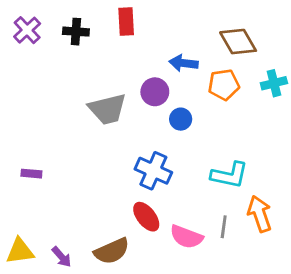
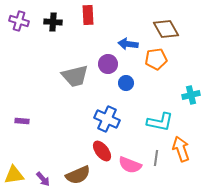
purple cross: (27, 30) -> (19, 21), turned -30
cyan cross: (274, 83) -> (191, 95), moved

